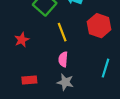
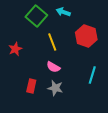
pink semicircle: (63, 59) -> (53, 67), turned -64
red rectangle: (29, 80) -> (31, 86), moved, turned -72

